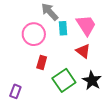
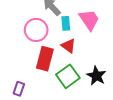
red triangle: (83, 51) -> (68, 46), moved
red rectangle: (42, 62) -> (45, 59), size x1.6

